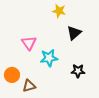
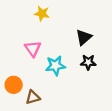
yellow star: (59, 11) -> (42, 14), moved
black star: (78, 71) -> (88, 62), moved

